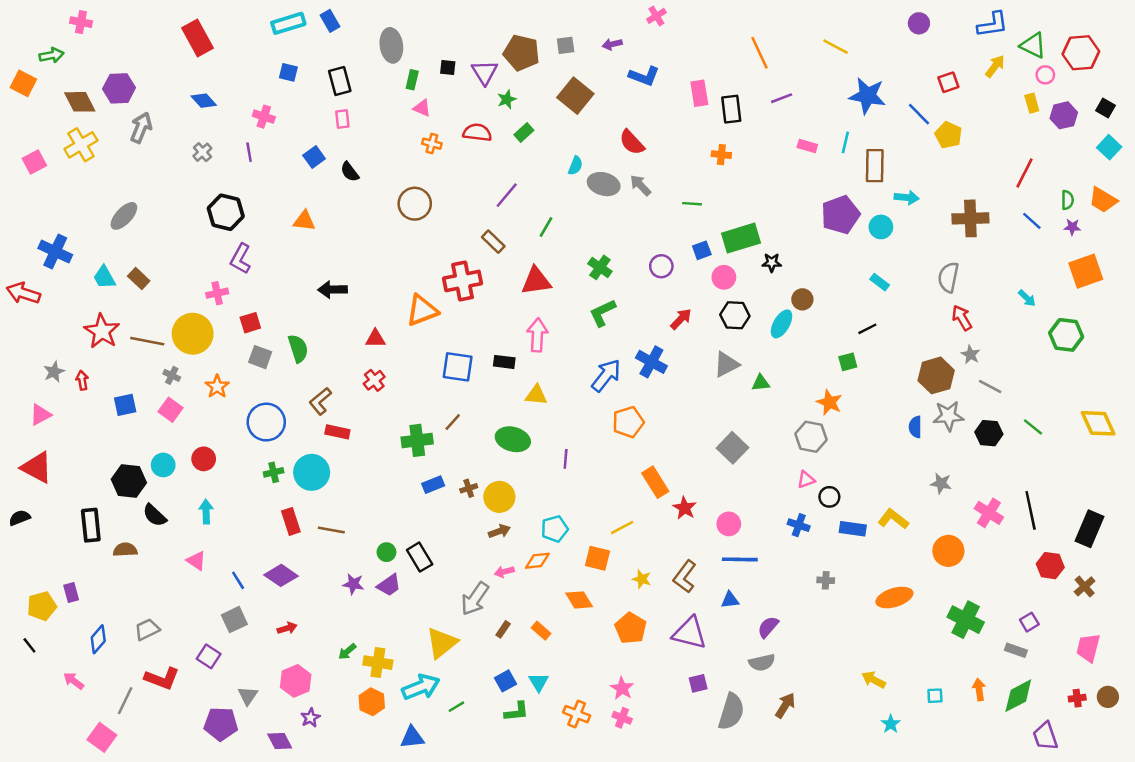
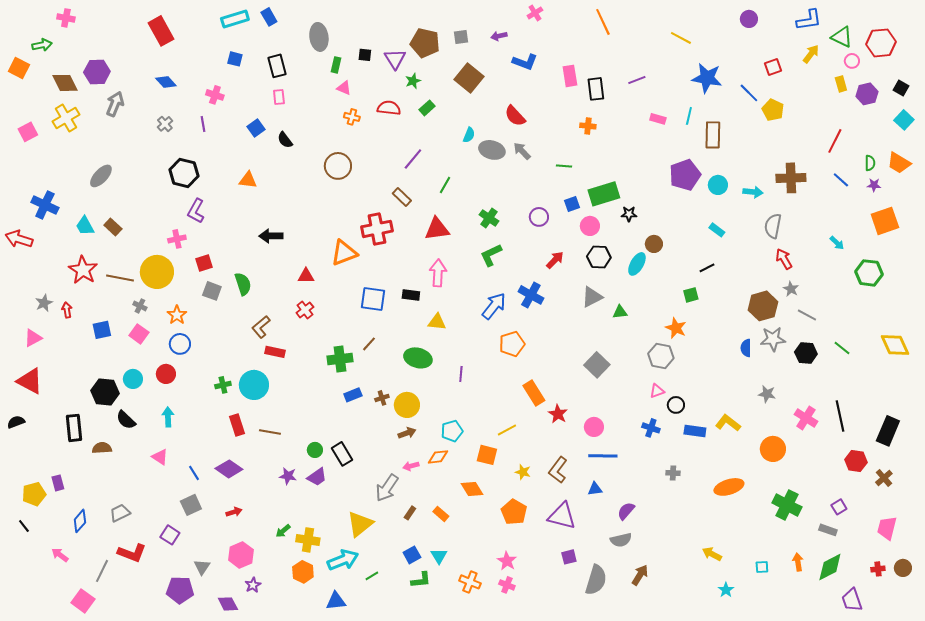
orange line: (759, 53) -> (603, 22), moved
cyan arrow: (907, 198) -> (753, 192), moved
blue circle: (266, 422) -> (180, 344), moved, size x0.7

